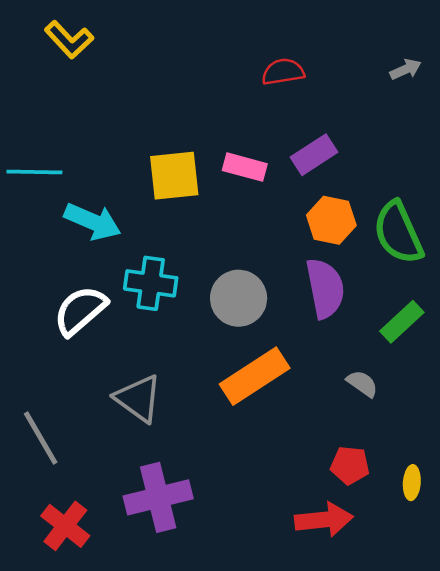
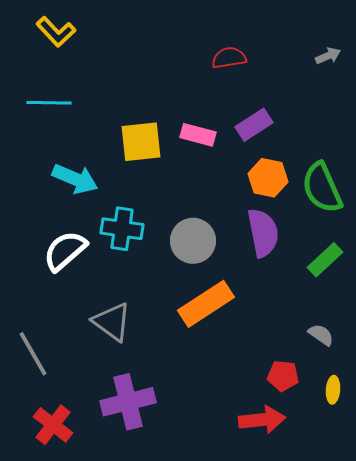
cyan line: (34, 172) -> (49, 103), moved
gray semicircle: (362, 384) -> (321, 335), moved

